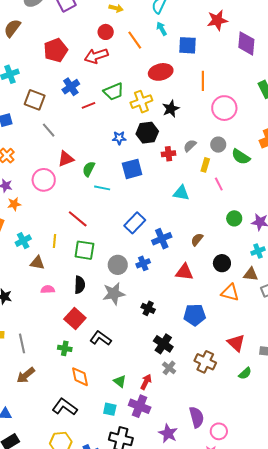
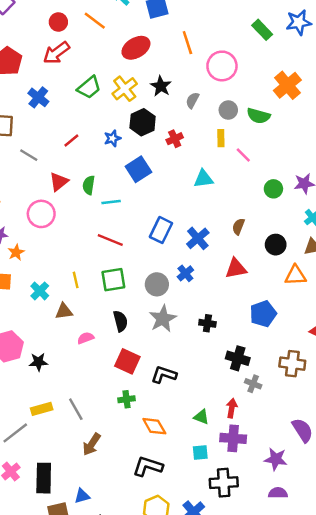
red line: (88, 105) -> (71, 140), moved
gray semicircle: (190, 146) -> (192, 100), moved
red line: (78, 219) -> (110, 240), moved

